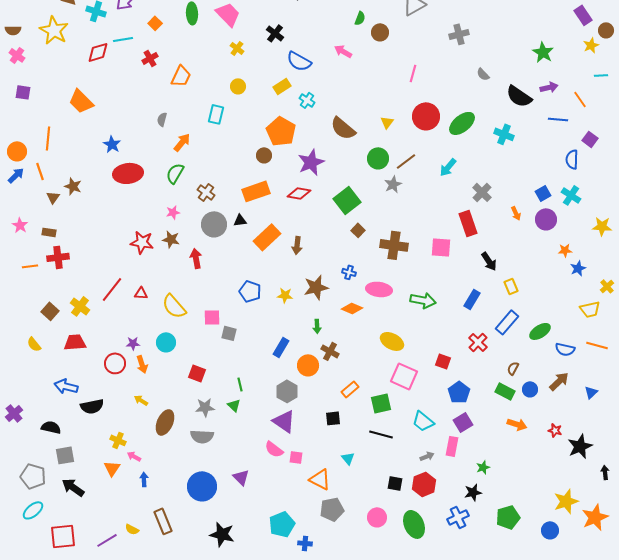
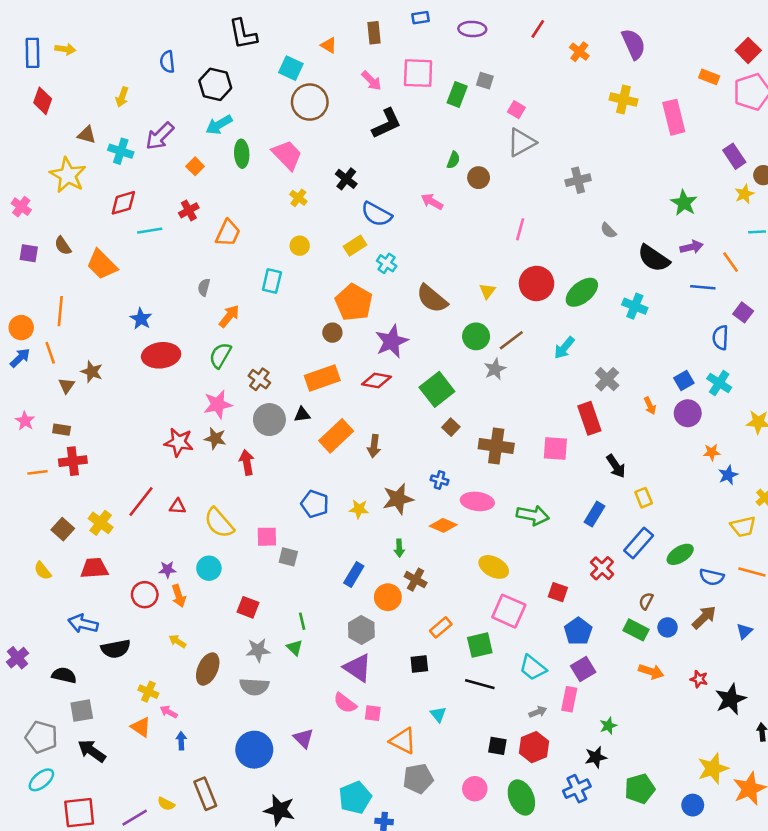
brown semicircle: (13, 30) -> (63, 246), moved, turned 56
cyan line: (123, 39) -> (150, 231), moved
pink star: (173, 212) -> (218, 404), size x1.6
orange triangle: (112, 468) -> (141, 727), turned -30

